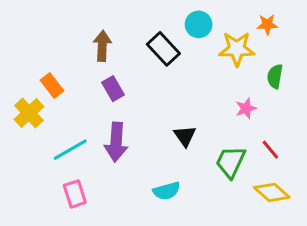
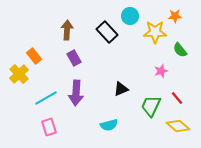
green semicircle: (275, 76) -> (180, 50), turned -49
black triangle: (185, 136) -> (121, 89), turned 42

